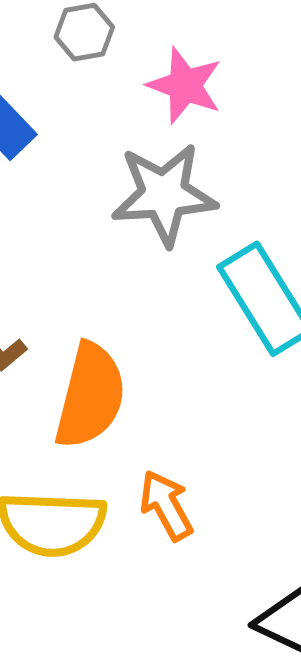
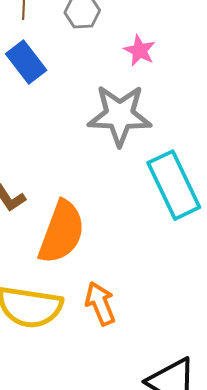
pink star: (185, 85) -> (140, 51), size x0.7

